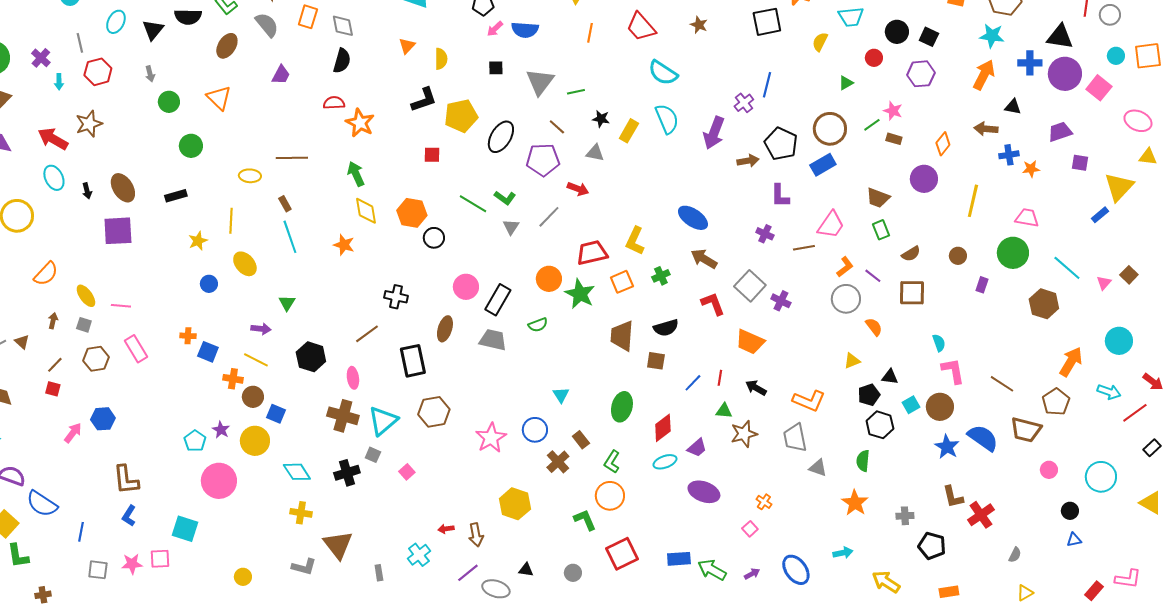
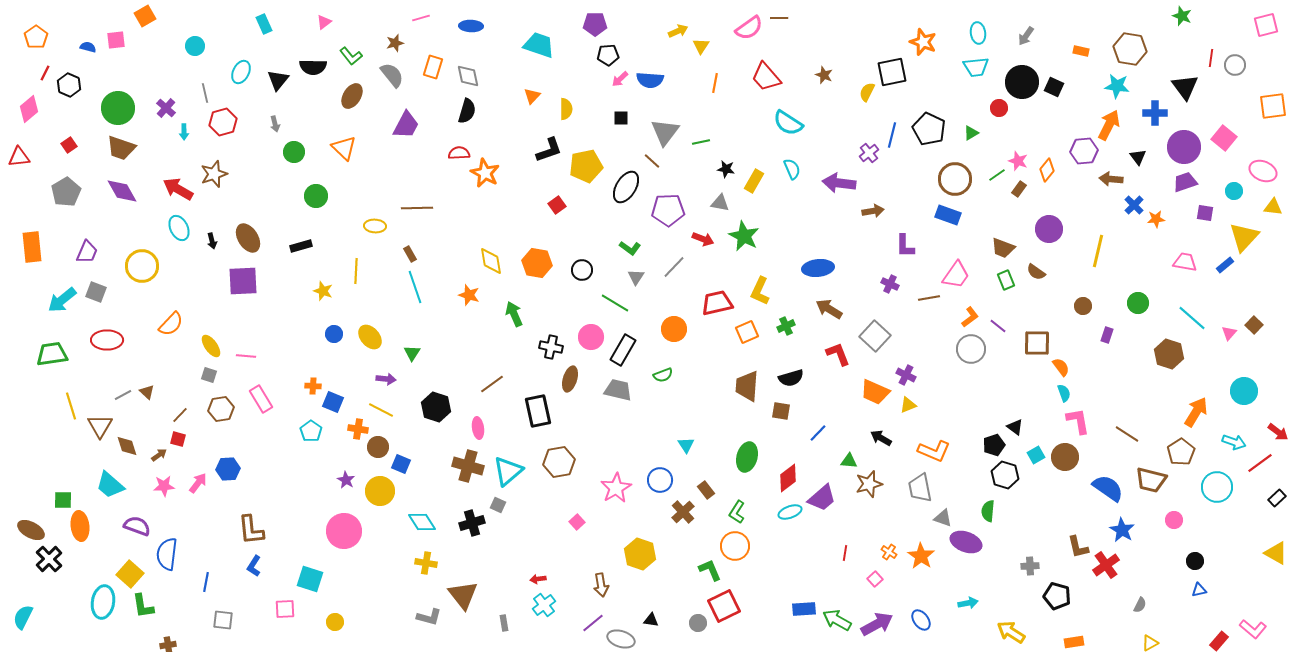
black circle: (897, 32) -> (1022, 82), size x1.4
black triangle: (1060, 37) -> (1185, 87), turned 44
yellow semicircle: (820, 42) -> (867, 92), moved
cyan circle: (1116, 56) -> (1234, 191), moved
purple hexagon: (921, 74) -> (1084, 151), moved
purple circle: (1065, 74) -> (1184, 147), moved
purple trapezoid: (281, 75) -> (406, 125), size x1.4
black triangle: (1013, 107) -> (1138, 157), turned 42
cyan semicircle: (667, 119) -> (792, 169), size x0.7
brown line: (557, 127) -> (652, 161), moved
purple arrow: (714, 133) -> (839, 183), turned 76
brown rectangle: (894, 139) -> (1019, 189), turned -70
black pentagon: (781, 144) -> (929, 129), moved
orange diamond: (943, 144) -> (1047, 170), moved
red square: (432, 155) -> (557, 205), turned -36
blue cross: (1009, 155) -> (1134, 205), turned -36
blue rectangle: (823, 165) -> (948, 215), turned 50
green arrow: (356, 174) -> (514, 314), moved
green line: (473, 204) -> (615, 303), moved
blue ellipse: (693, 218) -> (818, 268), turned -40
pink trapezoid: (1027, 218) -> (1185, 262), moved
black circle: (434, 238) -> (582, 270), moved
yellow star: (198, 241) -> (323, 291), turned -30
green circle: (1013, 253) -> (1138, 303), size x0.7
brown semicircle: (911, 254) -> (1036, 272), moved, turned 66
yellow ellipse: (245, 264) -> (370, 337), moved
green star: (580, 294) -> (744, 236), moved
black cross: (396, 297) -> (551, 347), moved
purple cross: (781, 301) -> (906, 375), moved
brown arrow: (53, 321) -> (159, 455), moved, turned 42
orange semicircle: (874, 327) -> (1061, 367), moved
yellow triangle: (852, 361) -> (908, 405), moved
black triangle: (890, 377) -> (1015, 427), turned 30
red line: (720, 378) -> (845, 553), moved
cyan pentagon: (195, 441) -> (311, 431), moved
blue star: (947, 447) -> (1122, 530), moved
purple trapezoid: (697, 448) -> (822, 498), size x1.4
pink square: (407, 472) -> (577, 522), moved
cyan circle: (1101, 477) -> (1217, 487), moved
purple ellipse: (704, 492) -> (966, 542), moved
orange star: (855, 503) -> (921, 556), moved
blue semicircle: (42, 504) -> (167, 554), turned 64
red arrow: (446, 529) -> (538, 579), moved
red square: (622, 554) -> (724, 606), moved
pink star: (132, 564) -> (164, 486), moved
blue ellipse: (796, 570) -> (921, 620), size x0.7
purple arrow: (752, 574) -> (877, 624), size x2.0
yellow circle: (243, 577) -> (335, 622), moved
pink L-shape: (1128, 579) -> (1253, 629), turned 32

